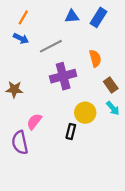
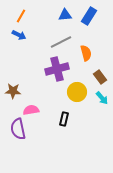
gray line: (51, 46) -> (61, 42), moved
brown star: (14, 89) -> (13, 91), moved
yellow circle: (85, 113) -> (77, 92), moved
pink semicircle: (34, 122) -> (31, 110), turned 42

